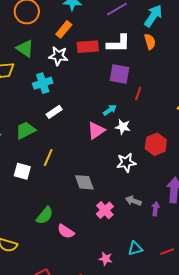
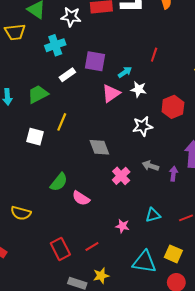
purple square: (120, 74) -> (95, 61), moved

